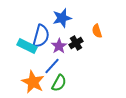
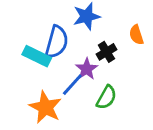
purple star: (59, 46) -> (87, 69), moved
green semicircle: (59, 83) -> (106, 97), moved

